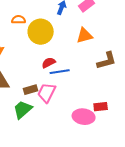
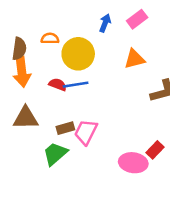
red semicircle: (49, 63) -> (58, 85), moved, turned 48
blue line: (60, 72) -> (76, 85), moved
red rectangle: (101, 107) -> (155, 150), turned -40

